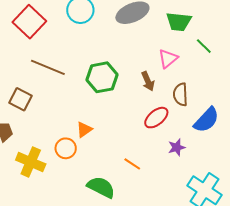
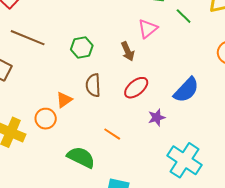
green hexagon: (102, 77) -> (82, 48), size x0.7
brown semicircle: (180, 94) -> (93, 85), moved

